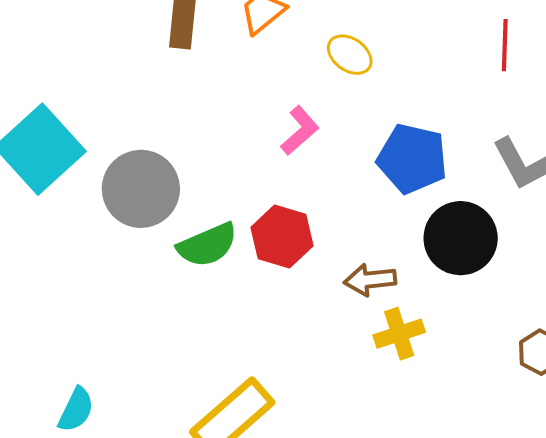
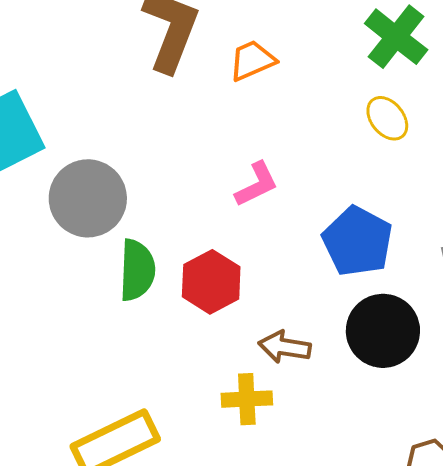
yellow ellipse: (350, 55) -> (387, 118), moved
green semicircle: (207, 245) -> (137, 270), turned -80
yellow cross: (399, 334) -> (247, 399), moved

